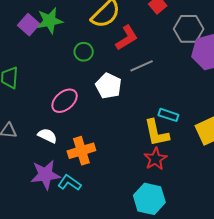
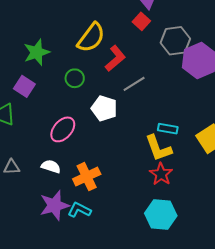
purple square: (29, 25) -> (24, 86), moved

